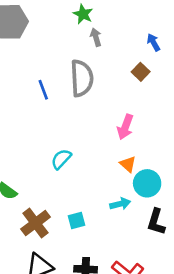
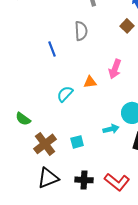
gray semicircle: (82, 78) -> (81, 31), size x0.7
blue line: (43, 90) -> (52, 49), moved
orange triangle: (128, 164) -> (90, 82), moved, turned -48

